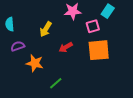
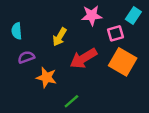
red arrow: (66, 47) -> (83, 58), size x1.6
orange square: (99, 50) -> (123, 62), turned 35

